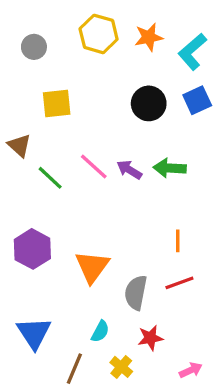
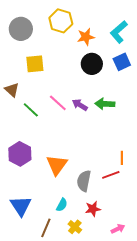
orange star: (149, 37) -> (86, 37), moved
gray circle: (34, 47) -> (21, 29), size x1.5
orange line: (178, 241) -> (122, 158), moved

